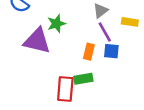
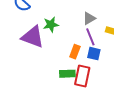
red rectangle: (65, 89) -> (82, 76), moved

